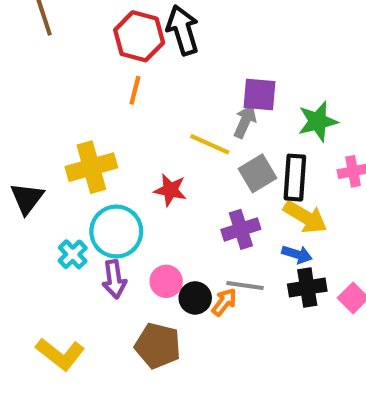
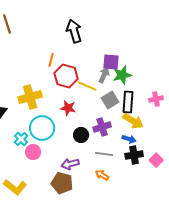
red hexagon: (139, 36) -> (66, 76), moved
green star: (318, 121) -> (122, 75), moved
purple arrow: (114, 279) -> (70, 164), moved, turned 84
pink circle: (166, 281) -> (33, 152), moved
black circle: (195, 298) -> (81, 135), moved
orange arrow: (224, 302) -> (102, 175), moved, turned -96

